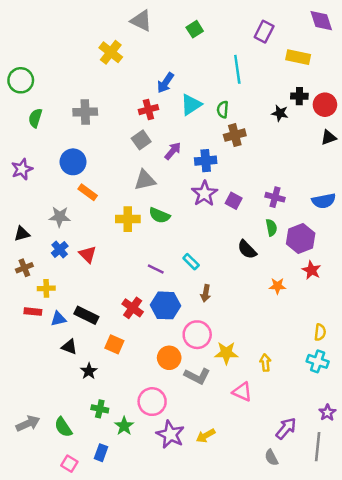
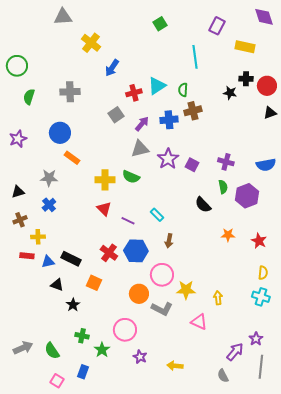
gray triangle: (141, 21) -> (63, 17), moved, turned -30
blue arrow: (165, 83) -> (112, 68), moved
red cross: (148, 110) -> (134, 93), moved
blue cross: (206, 161) -> (169, 120), moved
gray triangle: (145, 180) -> (140, 149), moved
red triangle: (88, 254) -> (104, 209), moved
red star: (312, 270) -> (259, 241), moved
purple star: (327, 413) -> (256, 339), moved
purple star: (170, 434) -> (140, 357), size x0.6
yellow arrow: (206, 436) -> (175, 366), moved, turned 35

